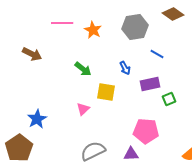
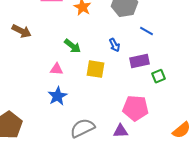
pink triangle: (83, 109) -> (57, 69), moved, turned 48
blue star: (37, 119) -> (58, 96), moved

